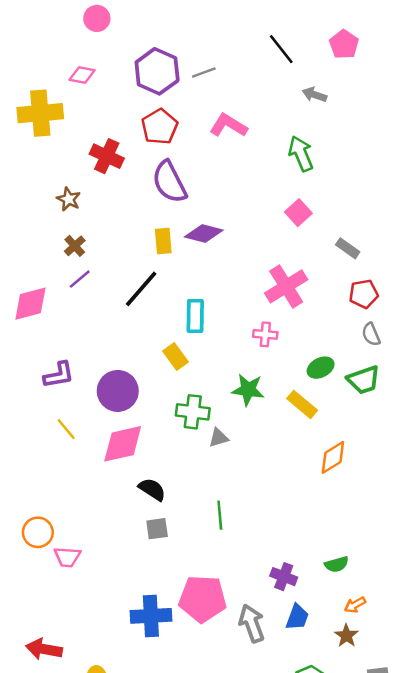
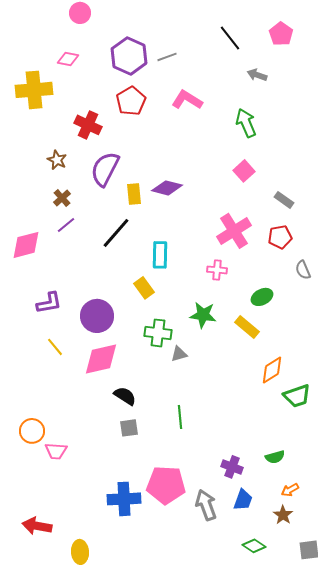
purple semicircle: (169, 182) -> (105, 169), moved, turned 54
red pentagon: (364, 294) -> (280, 237), moved
green trapezoid: (364, 380) -> (297, 396), moved

